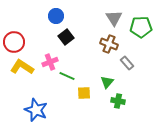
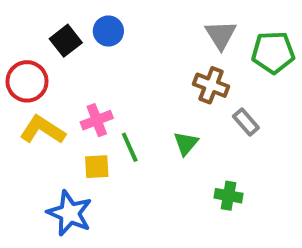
black square: (66, 37) -> (66, 41), moved
green line: (67, 76) -> (130, 147), turned 42
green triangle: (107, 82) -> (186, 143), moved
yellow square: (84, 93) -> (97, 167), moved

